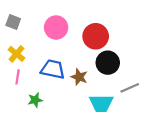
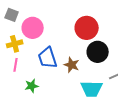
pink circle: (56, 27) -> (33, 28), moved
yellow cross: (16, 54) -> (15, 44), turned 35
blue trapezoid: (53, 69) -> (48, 58), turned -120

